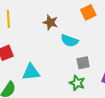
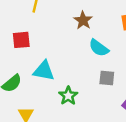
green star: (77, 83) -> (68, 96), moved

